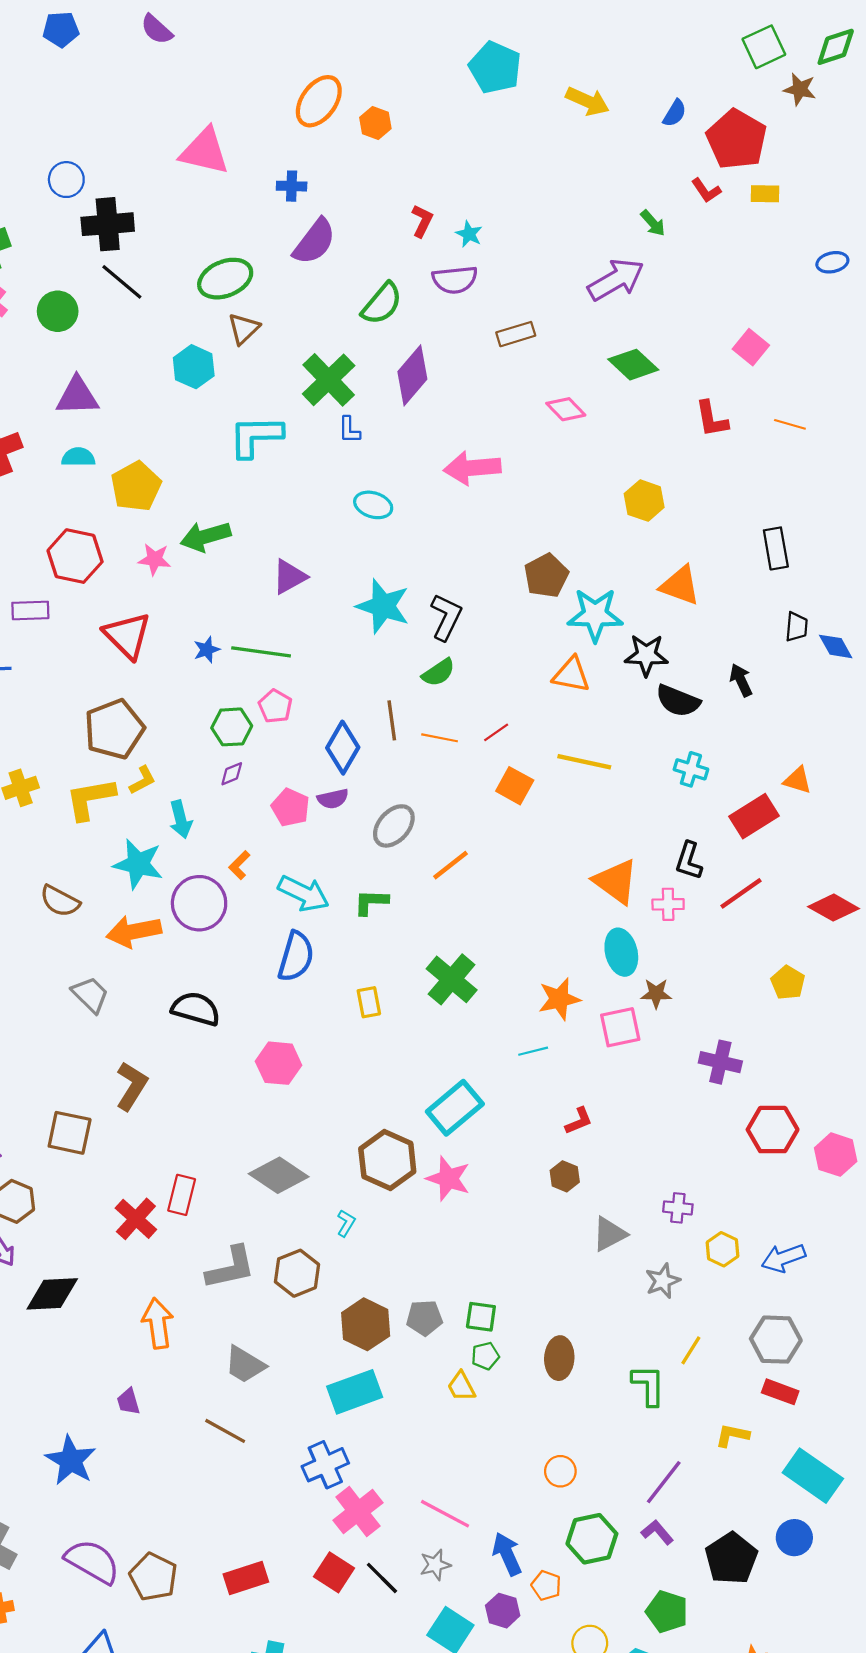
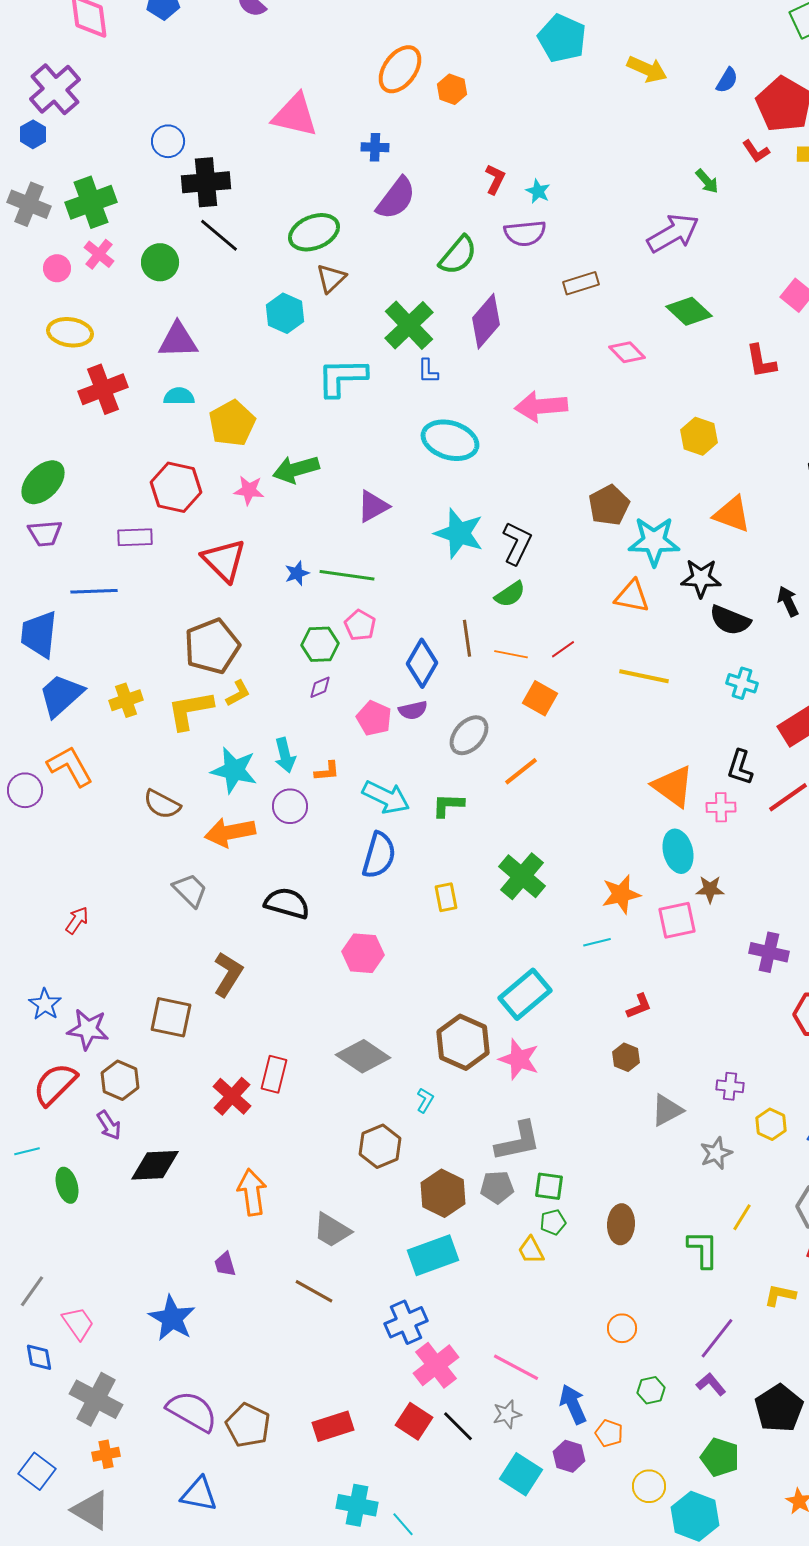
cyan ellipse: (373, 505) -> (450, 440), size x1.6
orange square: (515, 786) -> (540, 698), moved
cyan arrow: (181, 819) -> (285, 755), moved
orange L-shape: (239, 865) -> (327, 771), turned -140
purple circle: (199, 903) -> (290, 806), size x0.7
gray L-shape: (231, 1268) -> (518, 1141), moved
green hexagon: (592, 1539) -> (651, 1390), size x0.6

